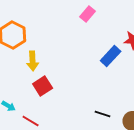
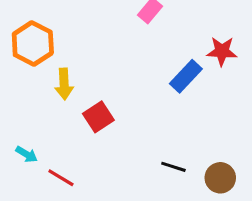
red square: (43, 86) -> (98, 117), moved

